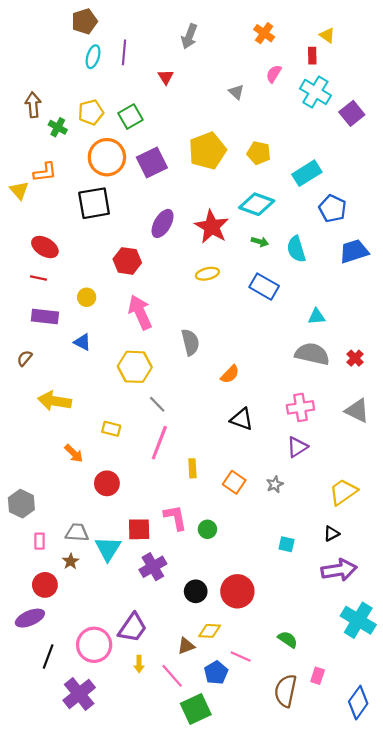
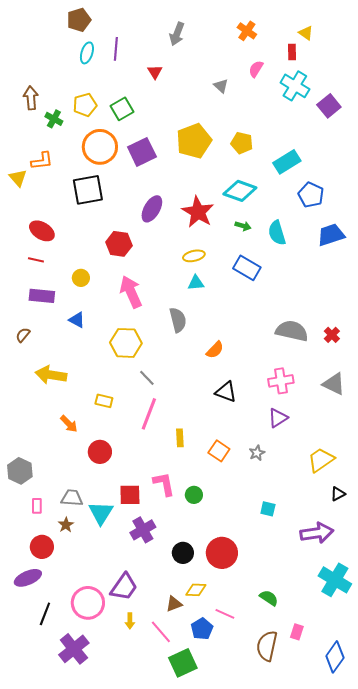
cyan triangle: (317, 317) -> (196, 283), moved
black triangle: (331, 534) -> (338, 494), moved

